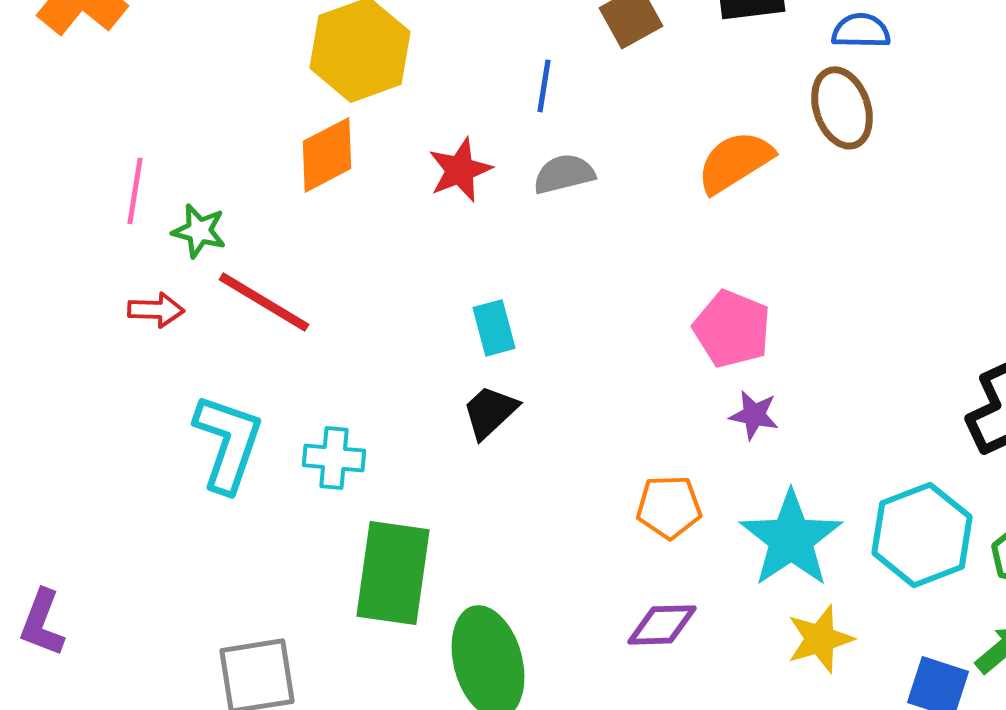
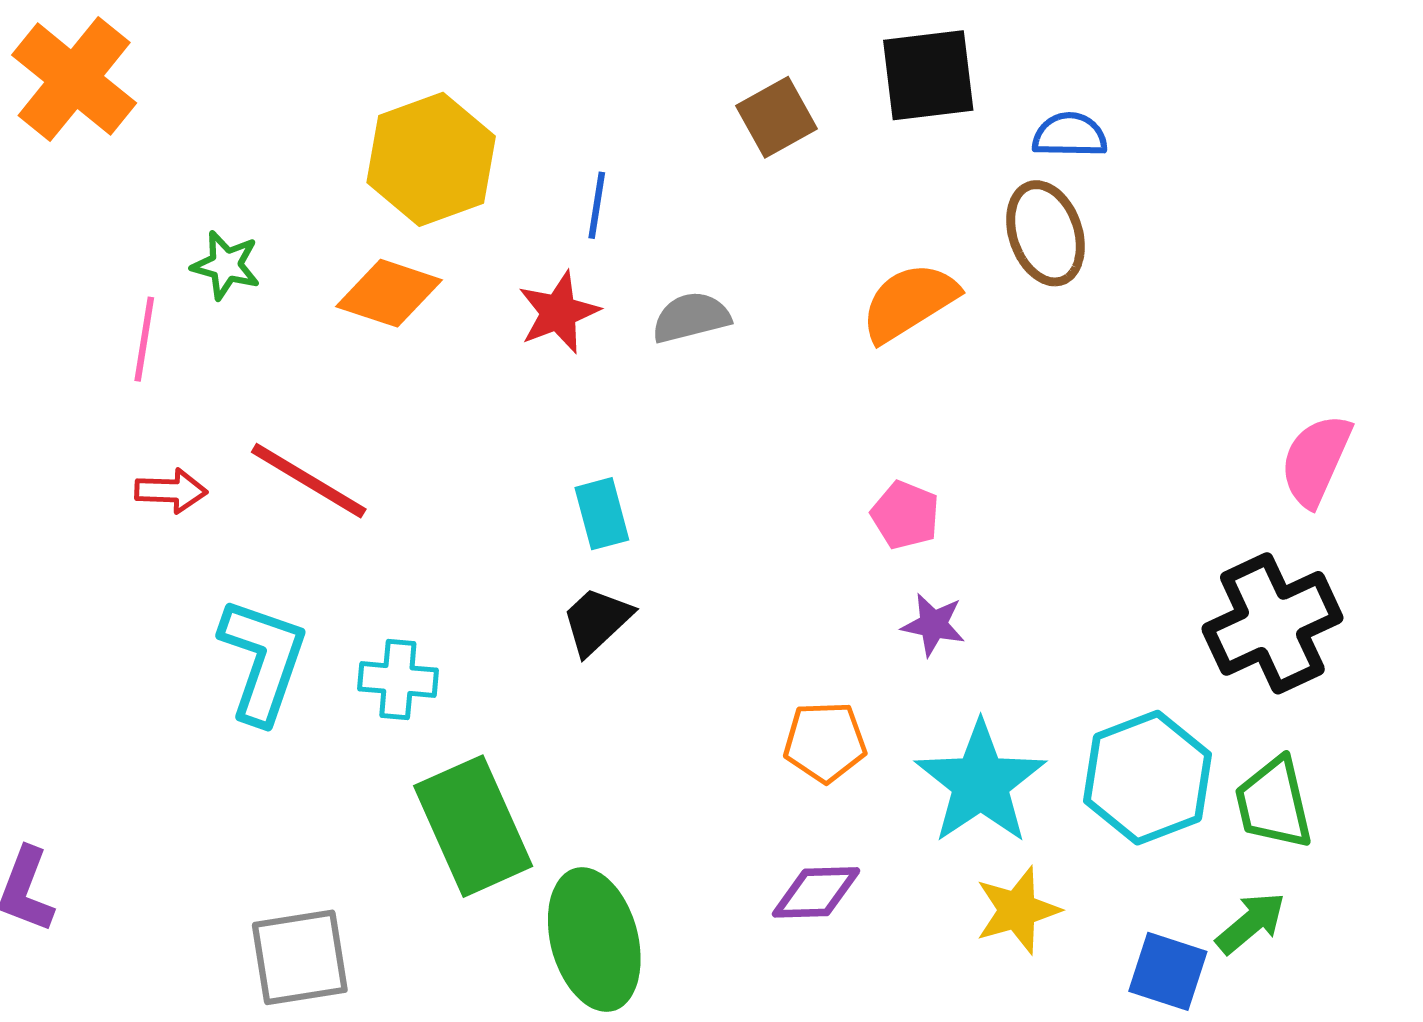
blue line: (544, 86) -> (597, 205), moved
orange diamond: (327, 155) -> (389, 293), turned 46
green star: (199, 231) -> (226, 265), moved
pink pentagon: (732, 329) -> (905, 515), size x0.7
green rectangle: (393, 573) -> (473, 826), turned -32

